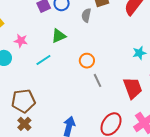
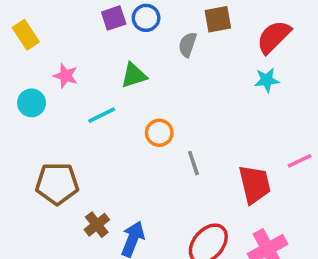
cyan star: (139, 53) -> (267, 80), moved
orange circle: (87, 61) -> (159, 133), moved
brown cross: (24, 124) -> (97, 225), moved

